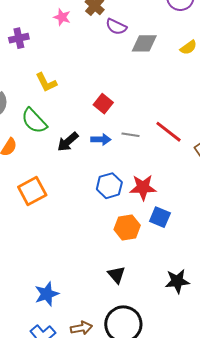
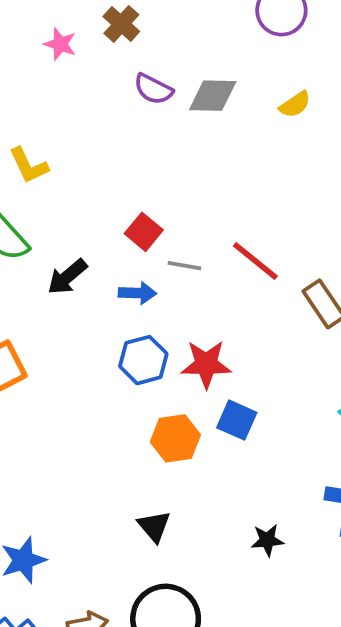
purple semicircle: (116, 27) -> (153, 89), moved
red square: (103, 104) -> (144, 232), moved
blue arrow: (101, 139) -> (137, 293), moved
black star: (177, 281) -> (267, 540), size x0.7

